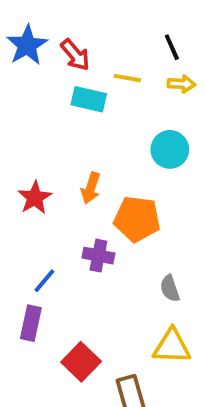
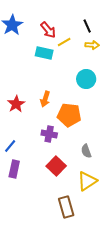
red arrow: (75, 55) -> (48, 30), moved
yellow line: (127, 78) -> (64, 42), turned -40
blue line: (44, 281) -> (10, 146), moved
yellow triangle: (172, 346) -> (87, 181), turned -35
red square: (81, 362) -> (56, 166), moved

